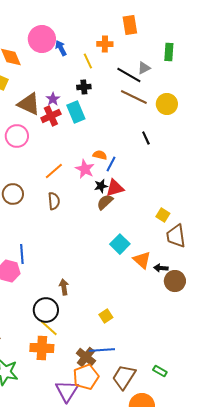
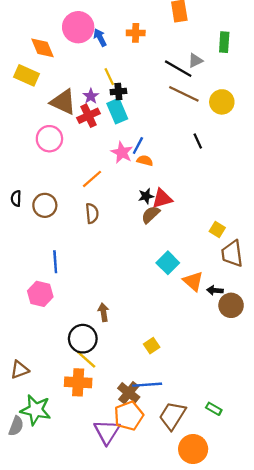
orange cross: (105, 44) -> (136, 33), moved
yellow line: (88, 61) -> (109, 77), moved
black cross: (84, 87) -> (118, 92), moved
blue line: (111, 164) -> (138, 146), moved
pink star: (85, 169) -> (122, 152), moved
blue line: (22, 254) -> (55, 262), moved

